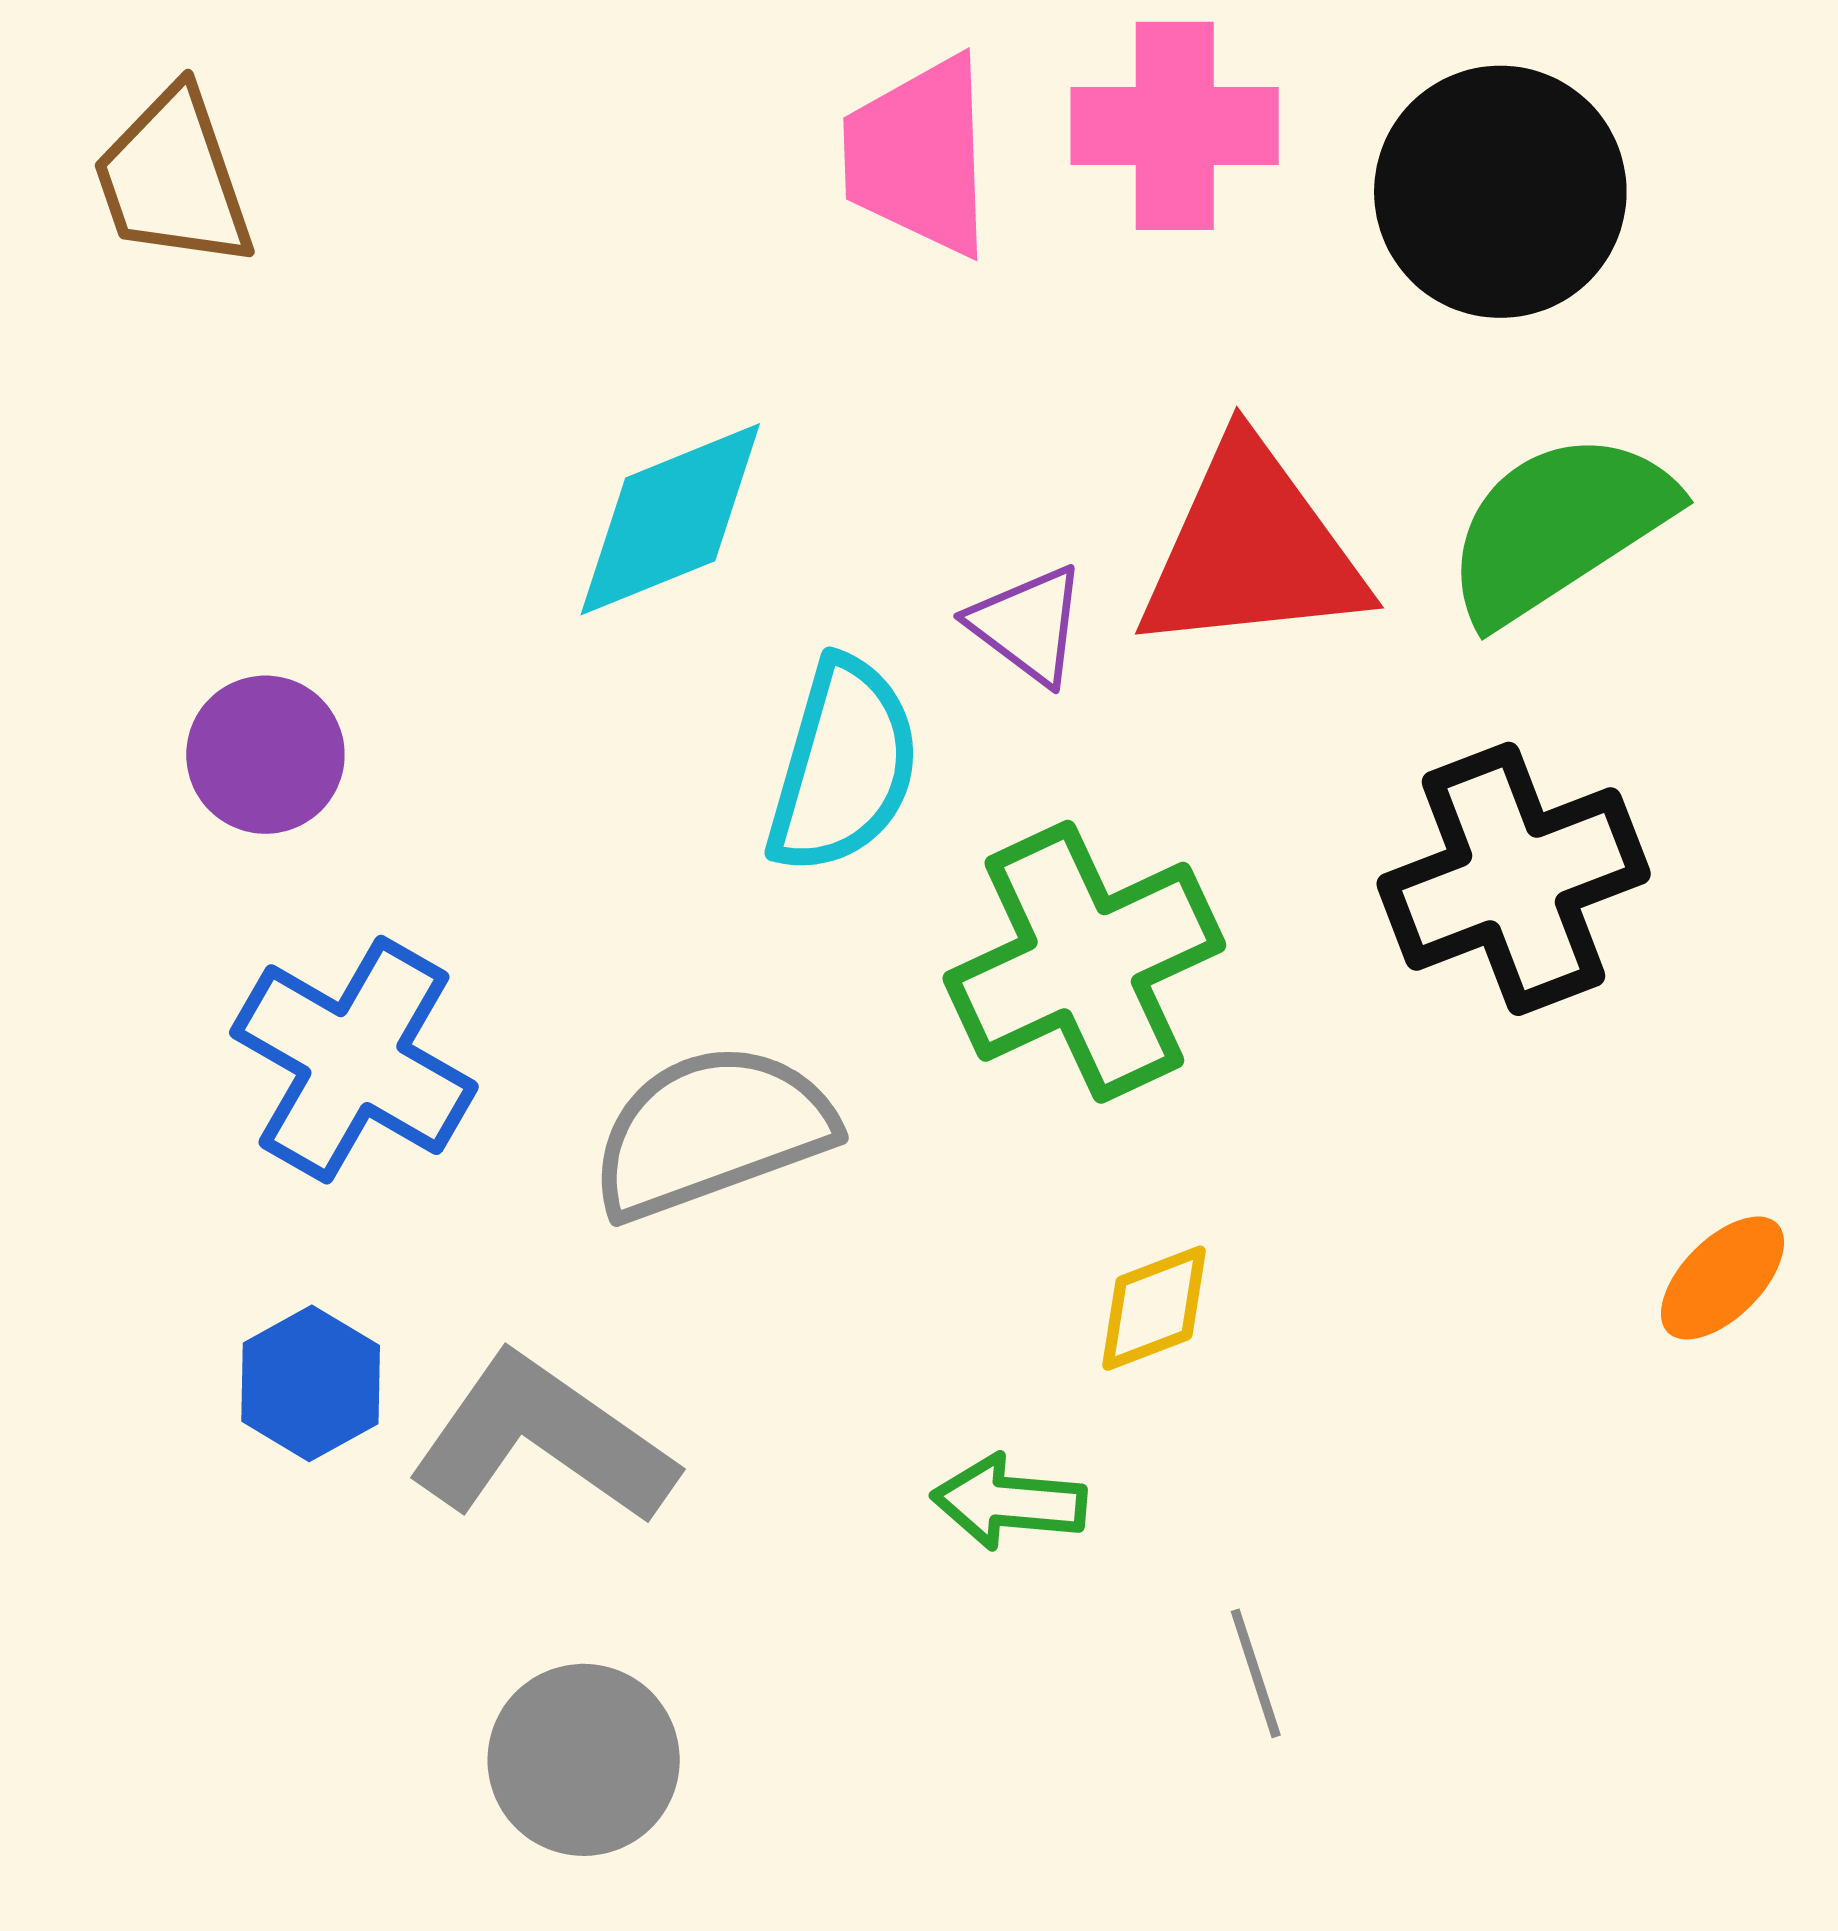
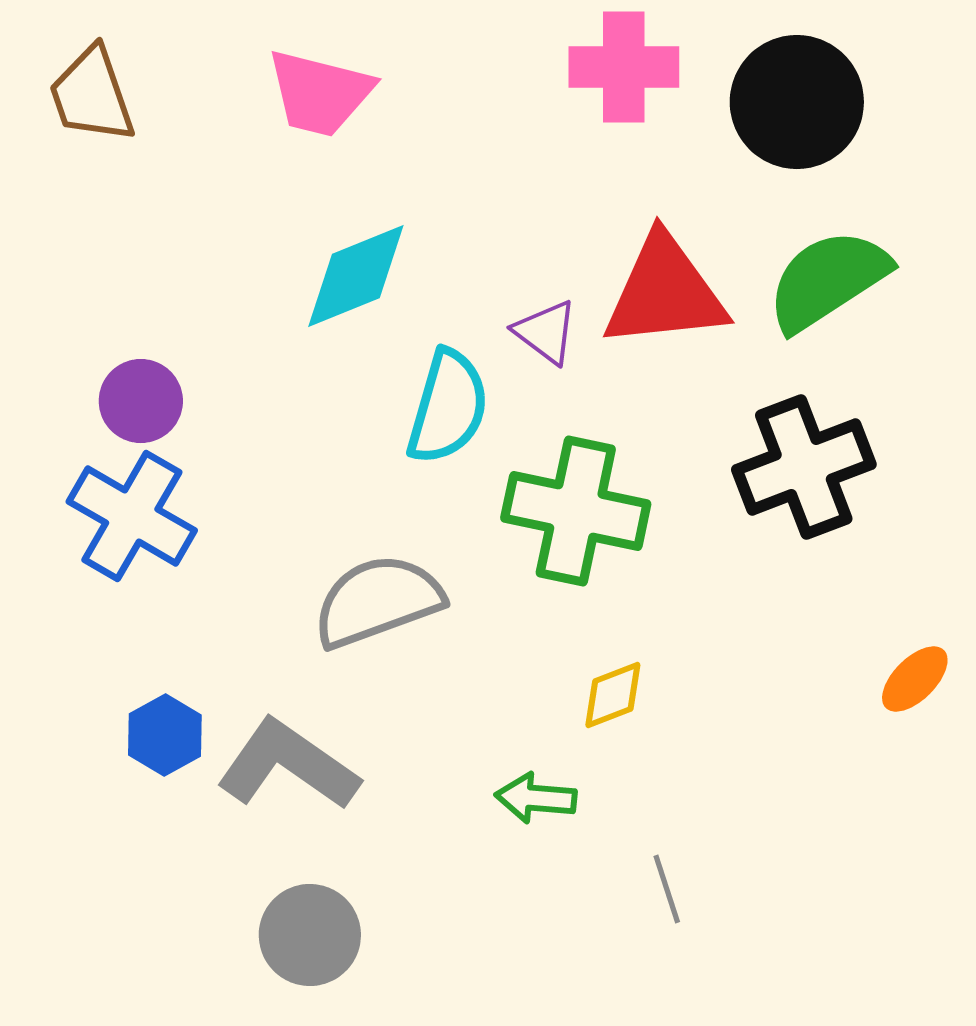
pink trapezoid: (919, 156) -> (320, 93), moved, turned -74
green cross: (1084, 962) -> (576, 511), turned 37
blue cross: (354, 1060) -> (132, 516), moved

